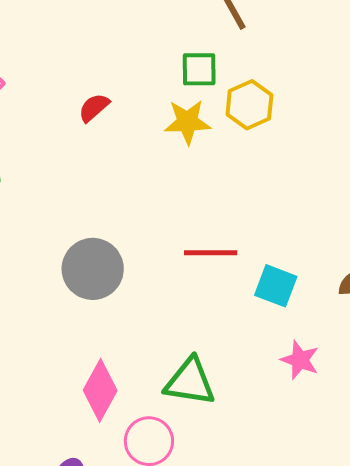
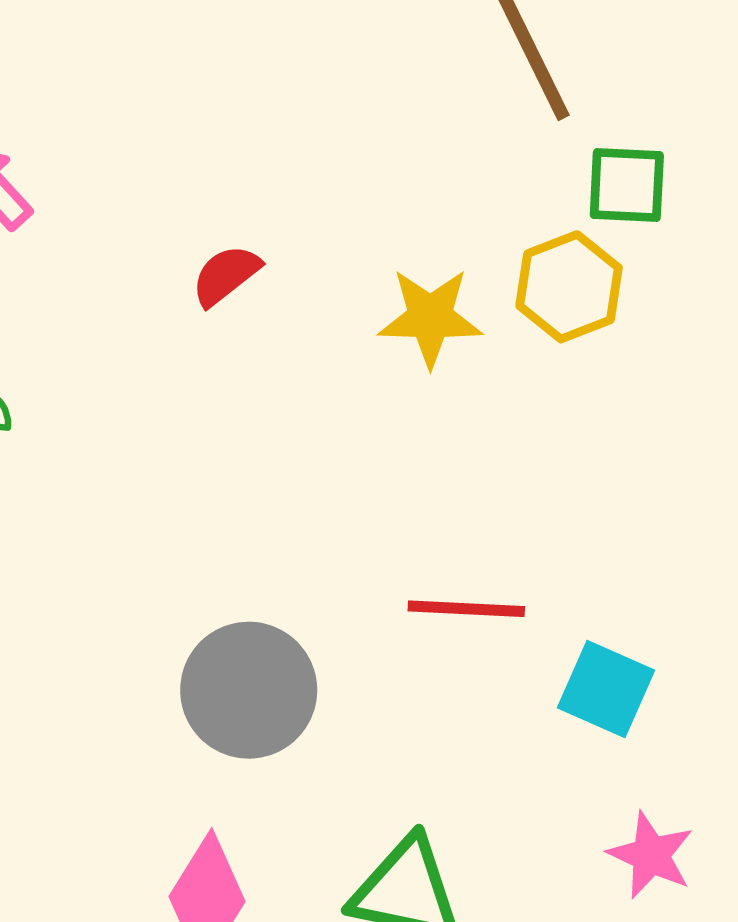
green square: (199, 69) -> (627, 185), moved
gray circle: (93, 269) -> (249, 690), moved

